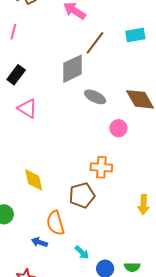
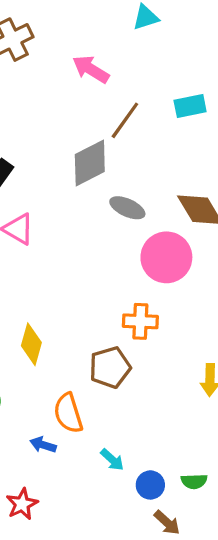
pink circle: (118, 128) -> (166, 257), size x1.8
yellow diamond: (34, 180) -> (31, 344), turned 30

